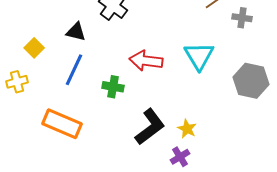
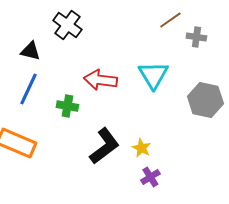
purple cross: (180, 157) -> (150, 177), moved

